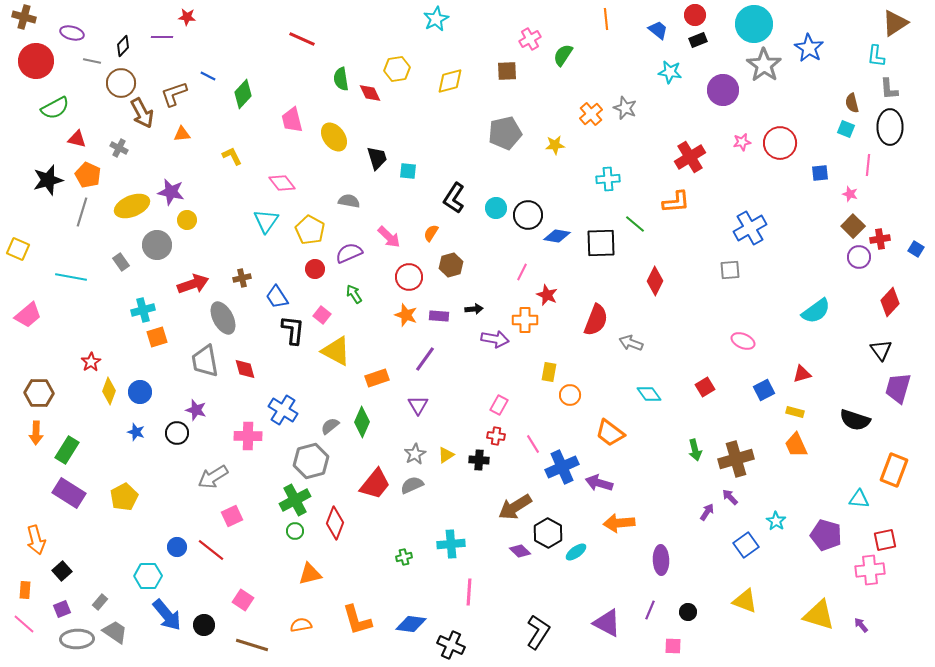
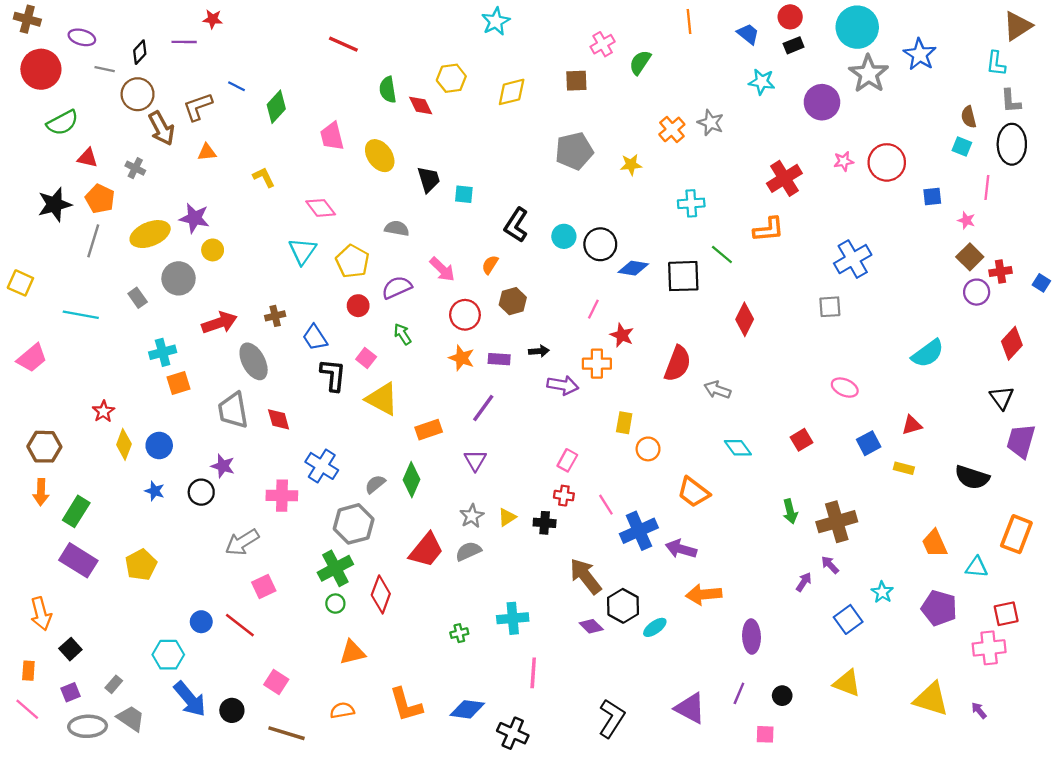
orange trapezoid: (796, 445) -> (935, 543), moved
brown arrow: (515, 507) -> (586, 576), turned 84

